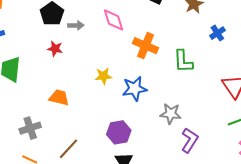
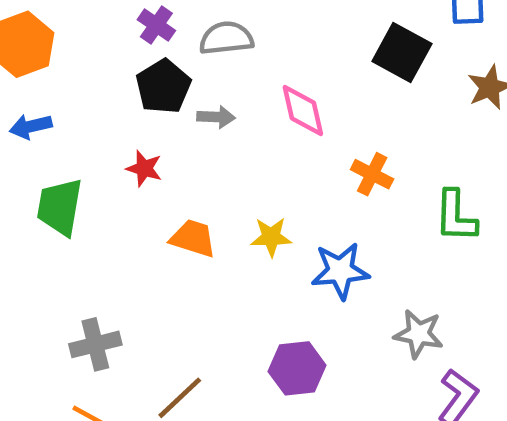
orange cross: (145, 46) -> (372, 174), size x0.7
red star: (55, 49) -> (144, 168), moved
orange trapezoid: (59, 98) -> (193, 238), moved

